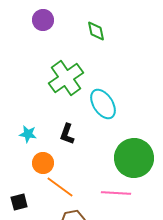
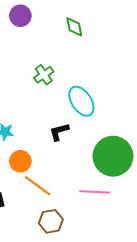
green cross: (66, 78) -> (44, 75), size x0.6
black L-shape: (67, 134) -> (59, 132), moved, turned 55

